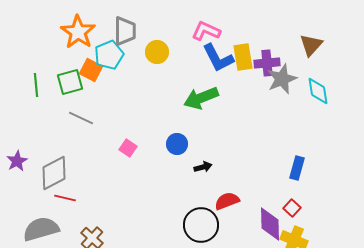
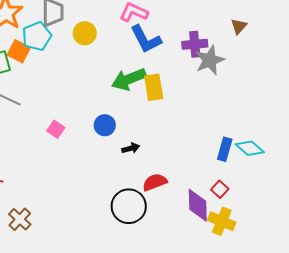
brown triangle: (311, 45) -> (239, 26), size x0.7
yellow rectangle: (243, 57) -> (154, 87), moved
cyan diamond: (318, 91) -> (250, 148), moved, turned -40

